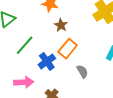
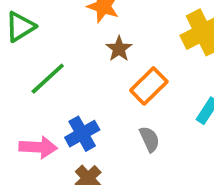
orange rectangle: (68, 49) -> (149, 86), moved
blue cross: (47, 61) -> (82, 134), moved

